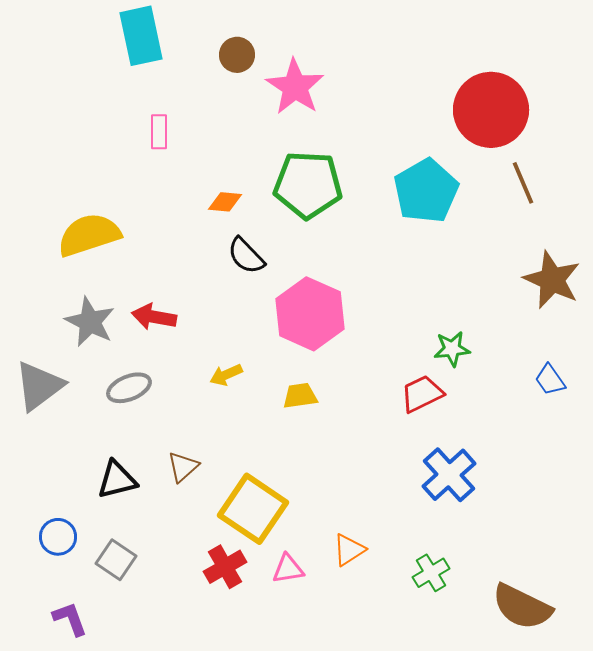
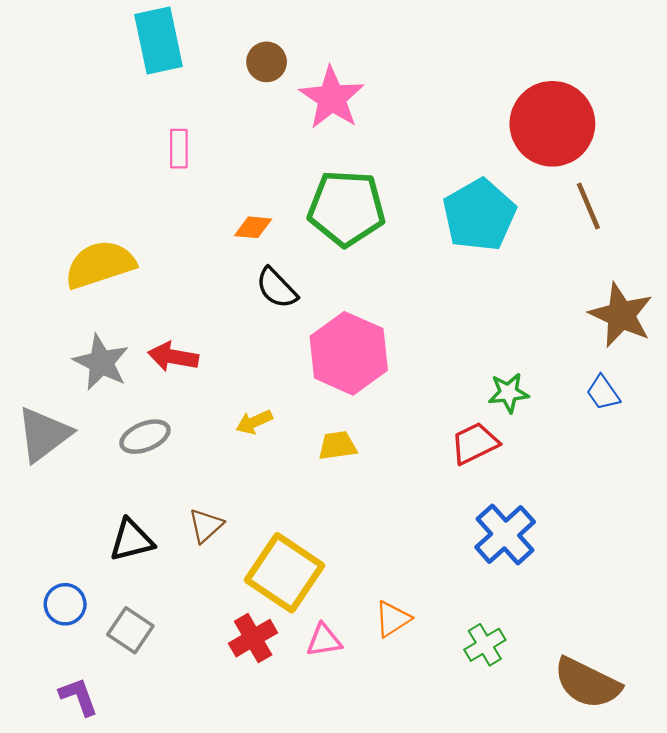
blue trapezoid: (550, 380) -> (603, 393), moved

